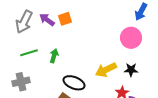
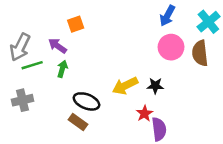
purple arrow: (47, 20) -> (58, 46), moved
gray arrow: (24, 22) -> (20, 47), moved
pink circle: (131, 38) -> (171, 47), moved

